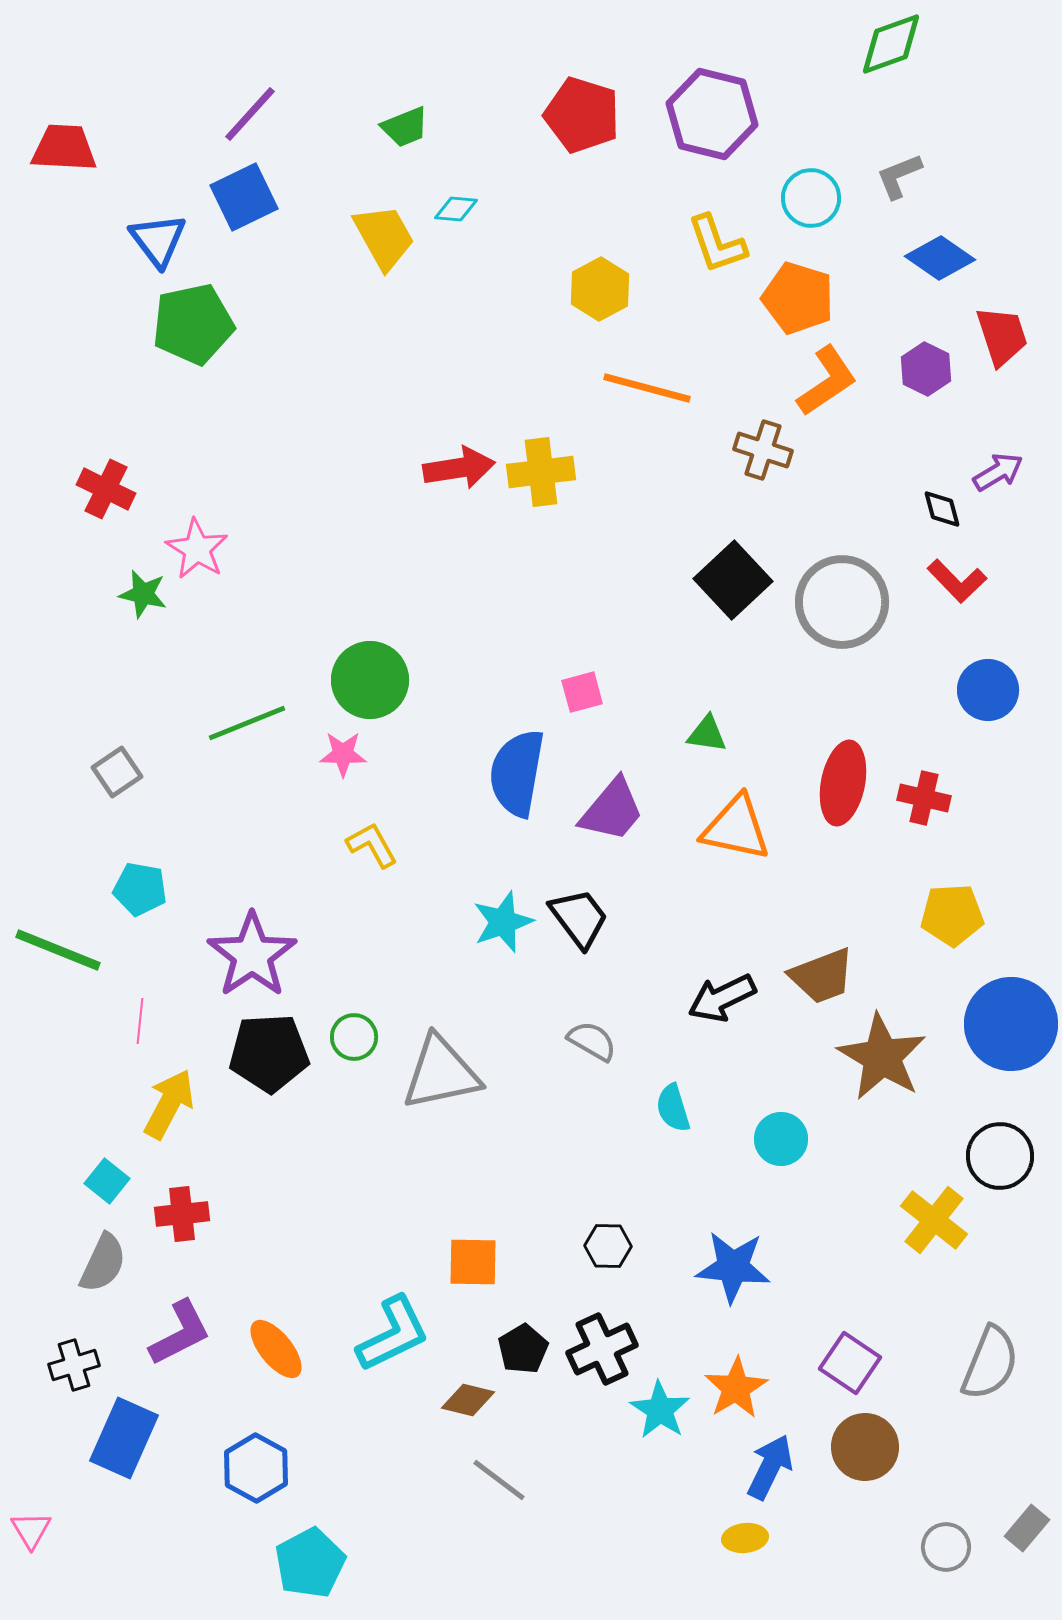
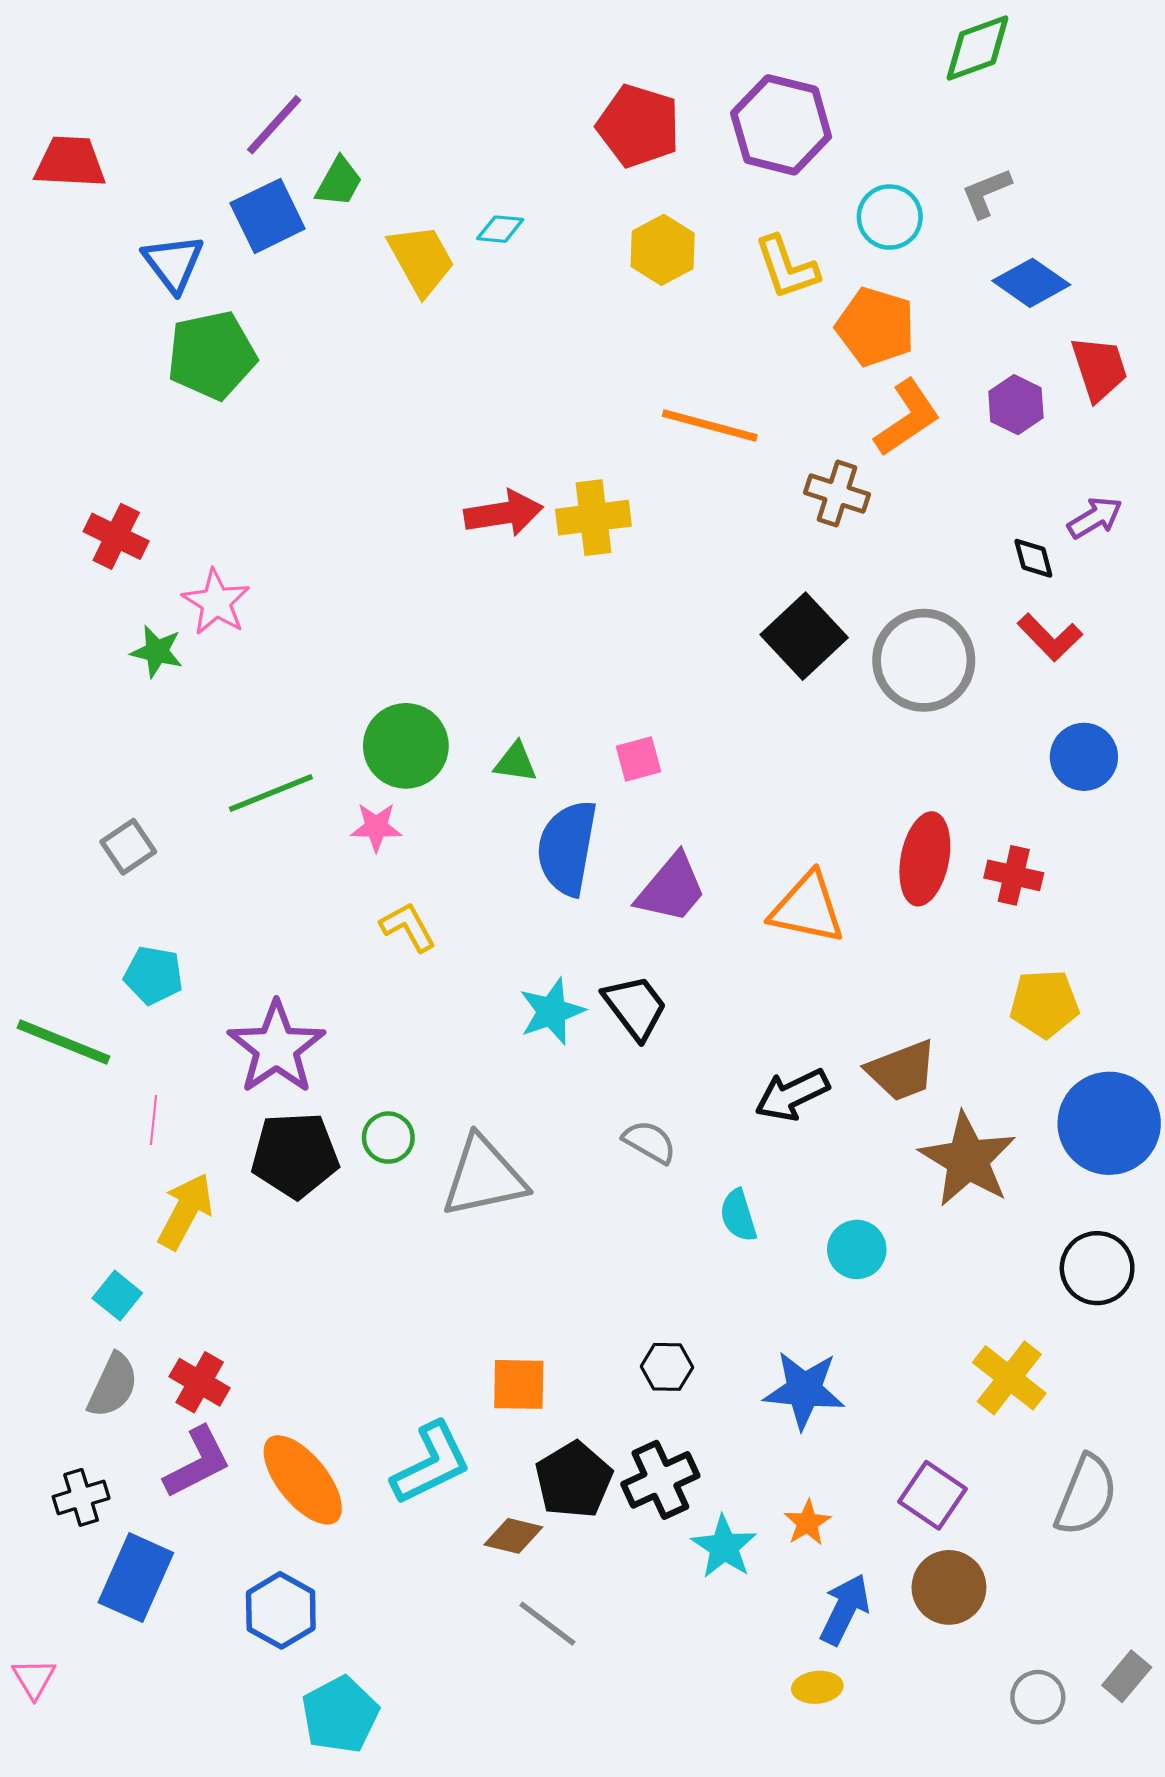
green trapezoid: (405, 127) -> (339, 182), moved, turned -39
yellow hexagon: (600, 289) -> (663, 250), moved
green triangle: (707, 734) -> (516, 762), moved
red cross: (182, 1214) -> (200, 1382), moved, turned 36
yellow cross: (934, 1220) -> (1009, 1378), moved
orange ellipse: (276, 1349) -> (303, 1480), size x1.4
black pentagon: (523, 1349) -> (574, 1480), size x1.4
orange star: (736, 1388) -> (807, 1523), size x0.7

